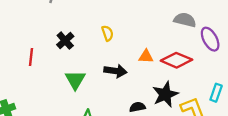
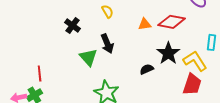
red line: (31, 57) -> (40, 74), moved
black arrow: (115, 71) -> (107, 44), moved, turned 72

